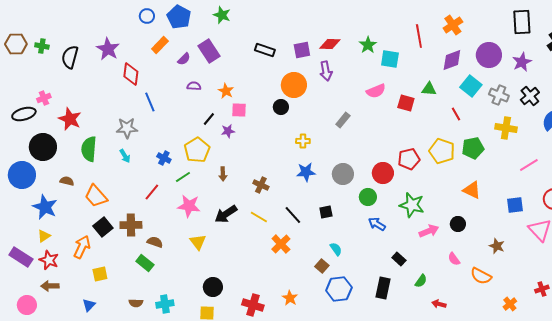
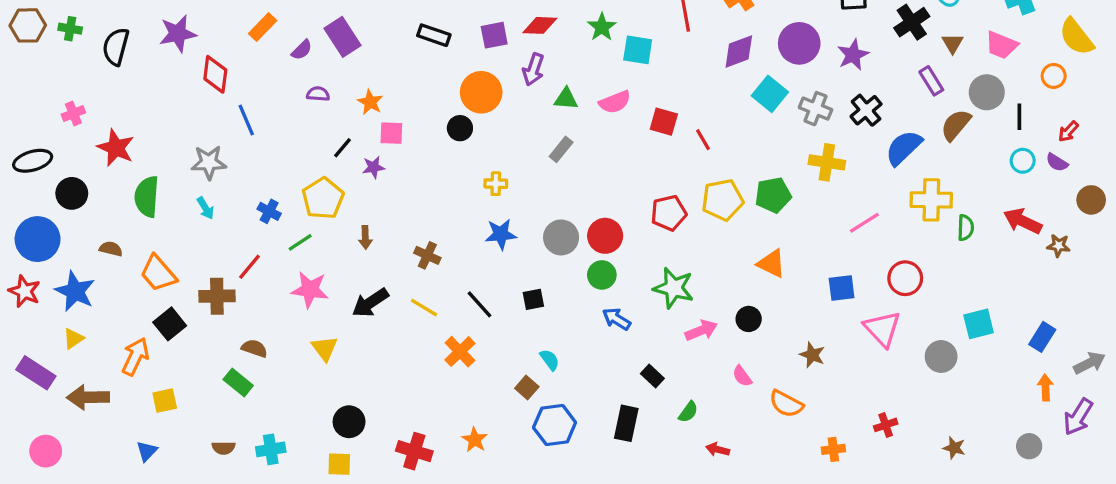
purple star: (108, 49) -> (178, 34), turned 30
purple arrow: (326, 71) -> (533, 69), turned 30
green triangle: (429, 89) -> (566, 99), moved
black ellipse: (24, 114) -> (33, 161), moved
red line: (456, 114) -> (703, 140), moved
black circle: (43, 147) -> (72, 193), size x0.7
yellow pentagon: (442, 151) -> (723, 200), turned -30
red circle: (383, 173) -> (605, 236), moved
brown cross: (131, 225) -> (217, 296), moved
red star: (49, 260) -> (24, 291), moved
brown arrow: (50, 286) -> (88, 397), moved, size x1.4
orange cross: (510, 304) -> (833, 449), turned 32

